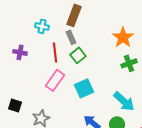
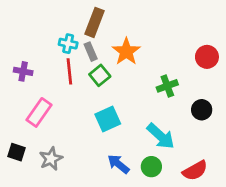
cyan cross: (42, 26) -> (68, 44), moved
orange star: (123, 37) -> (126, 52), moved
pink rectangle: (55, 80) -> (39, 112), moved
black square: (15, 105) -> (16, 152), moved

